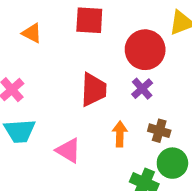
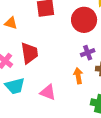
purple cross: (142, 89) -> (88, 53), moved, turned 32
red trapezoid: (93, 90) -> (29, 53), moved

